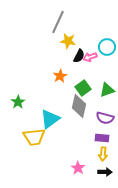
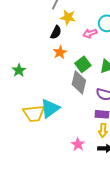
black semicircle: (79, 56) -> (56, 32), moved
green star: (18, 102) -> (19, 70), moved
cyan triangle: (50, 119) -> (50, 108), moved

